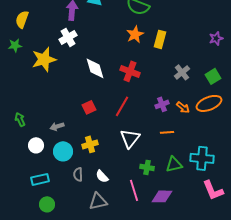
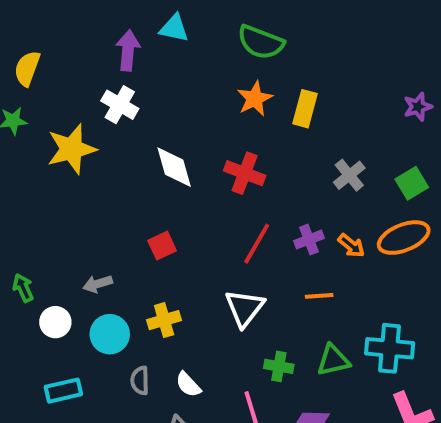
white cross: (68, 37) -> (120, 105), turned -30
red line: (122, 106) -> (257, 244), moved
green arrow: (20, 119) -> (23, 288), moved

